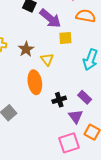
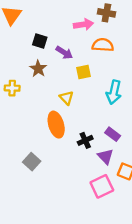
purple arrow: (50, 18) -> (64, 53), size x0.7
brown star: (26, 49) -> (38, 69), moved

